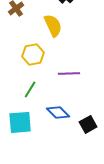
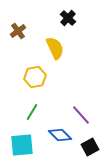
purple line: (69, 73) -> (81, 115), moved, turned 50

